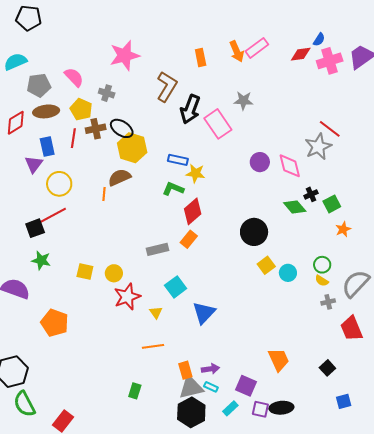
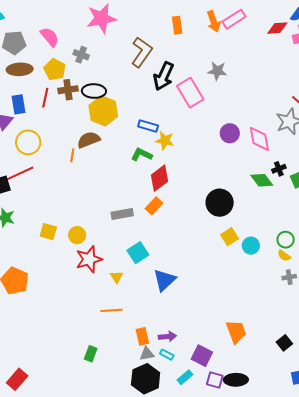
black ellipse: (122, 128) -> (94, 91), turned -35
gray triangle: (191, 387) -> (147, 354), size x0.6

